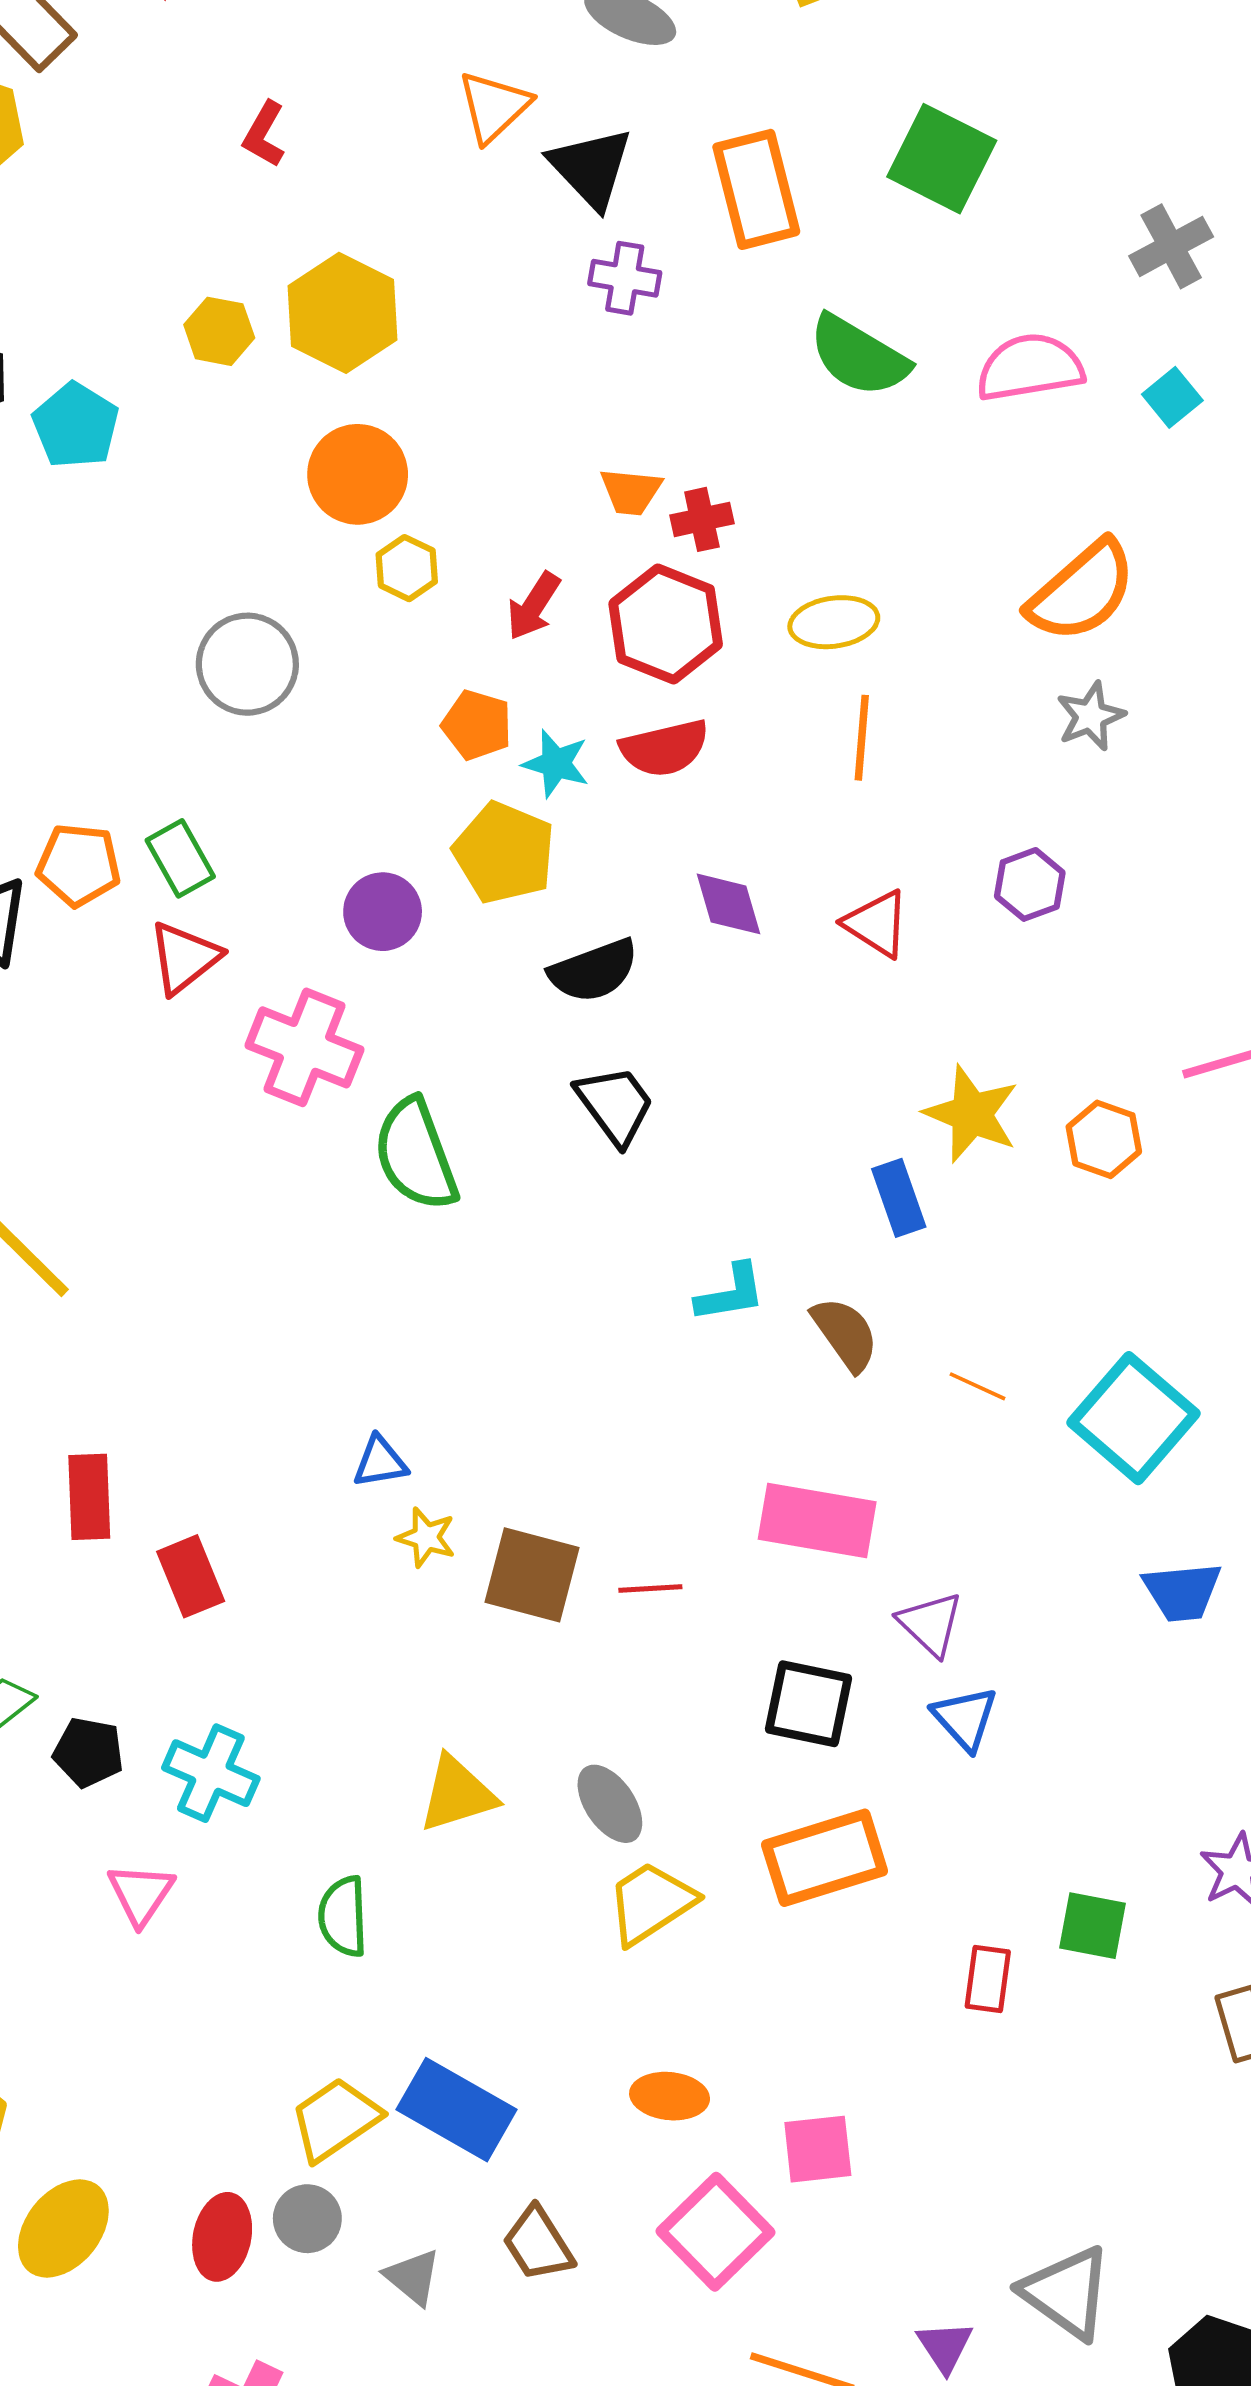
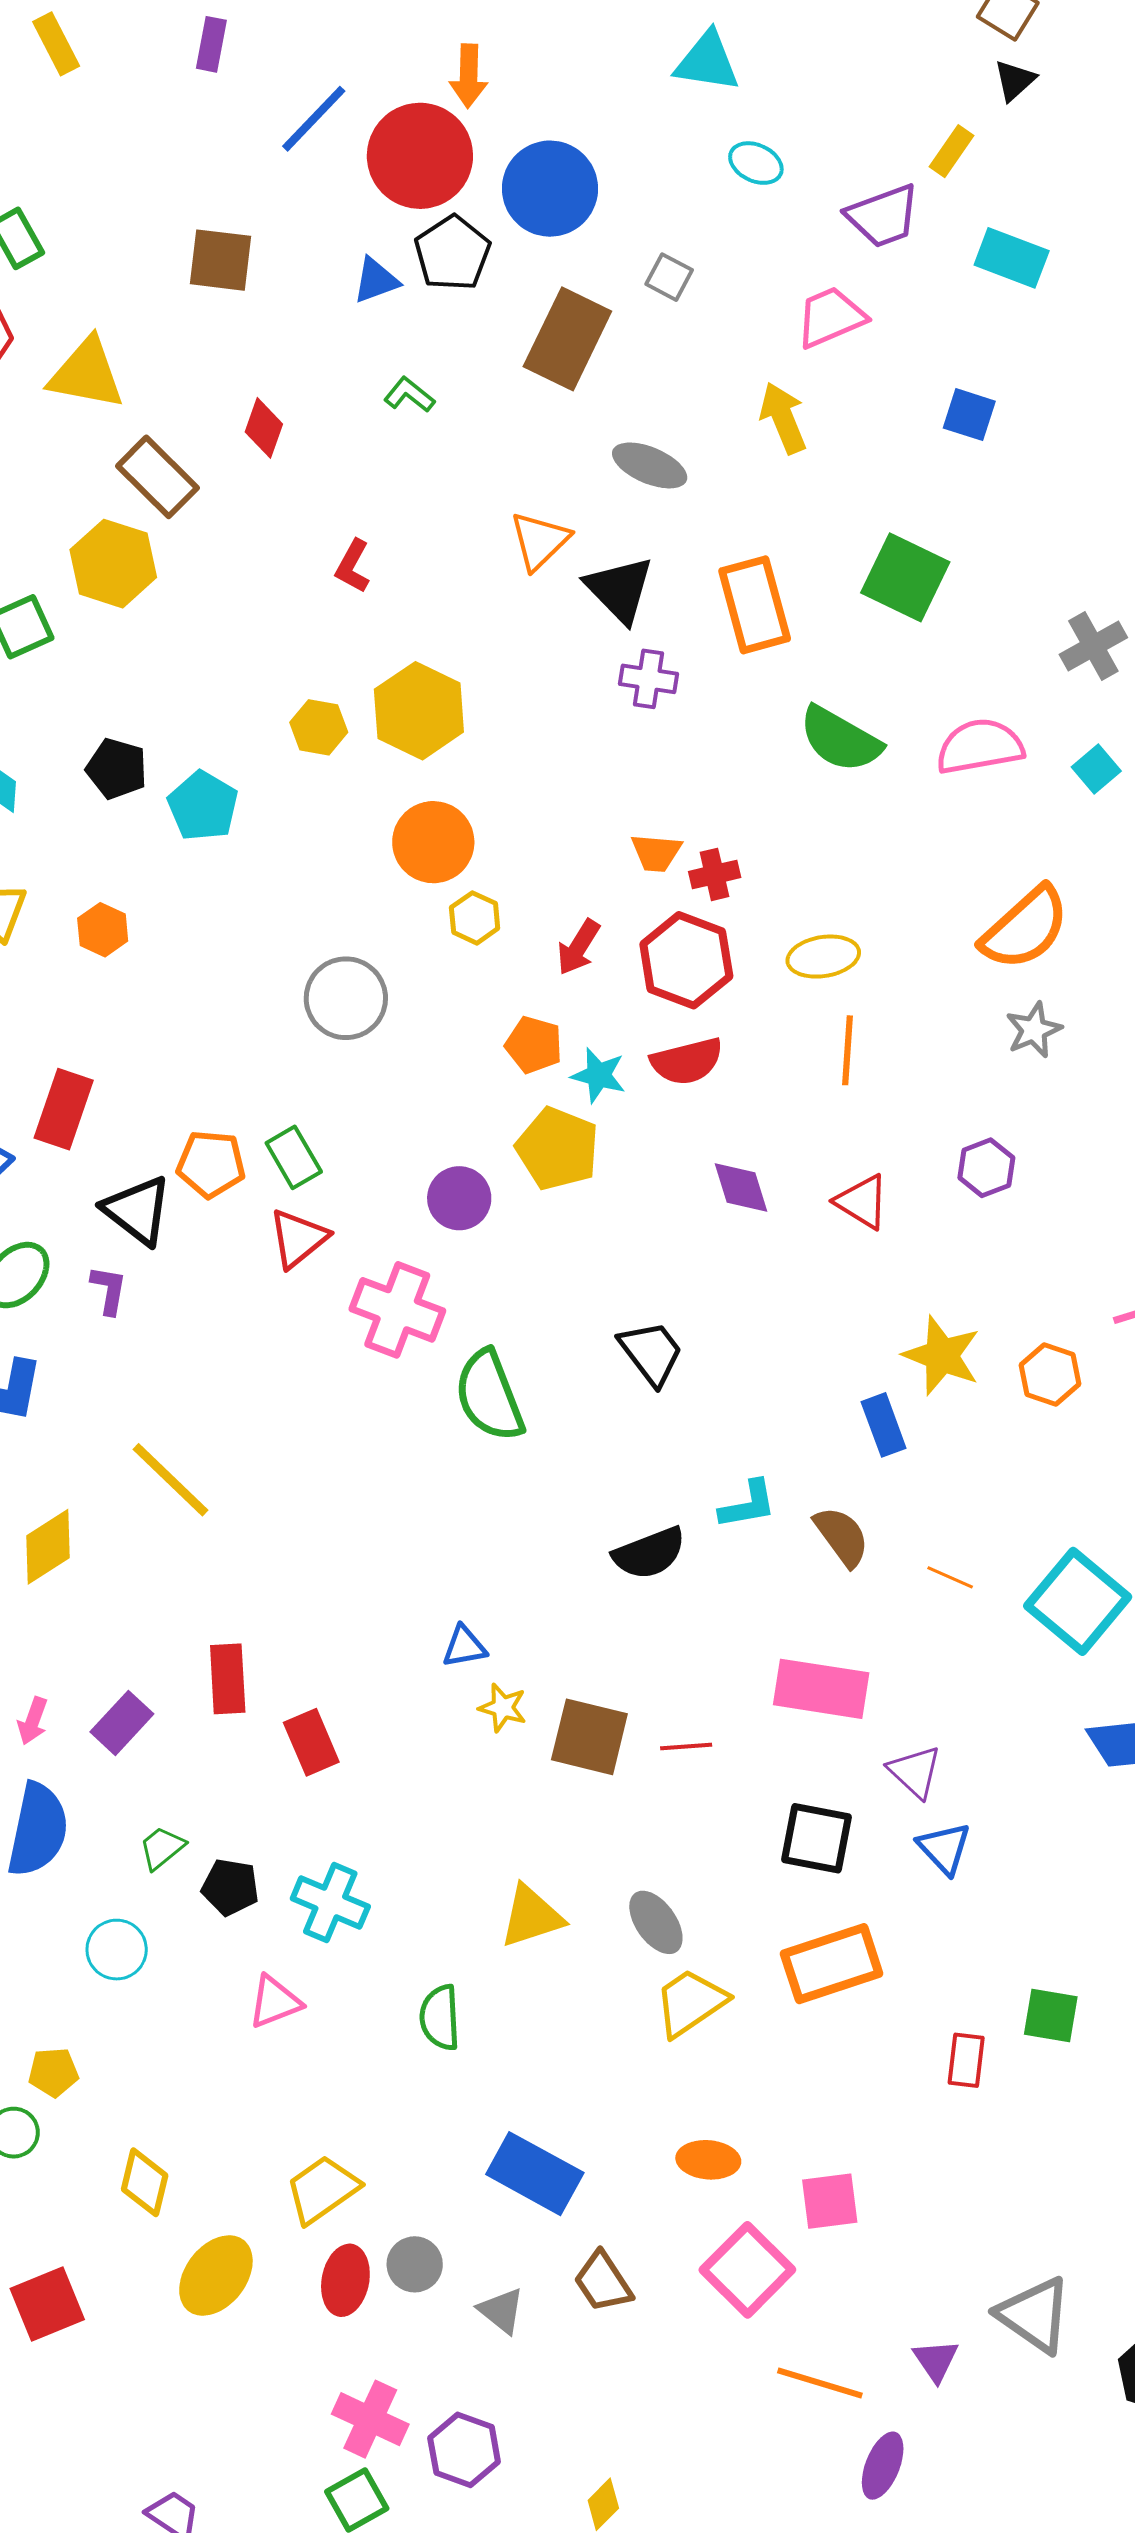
black semicircle: (594, 971) -> (649, 1553), moved
pink triangle: (141, 1894) -> (275, 2002), turned 36
yellow trapezoid: (335, 2119) -> (322, 2189), moved

